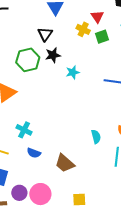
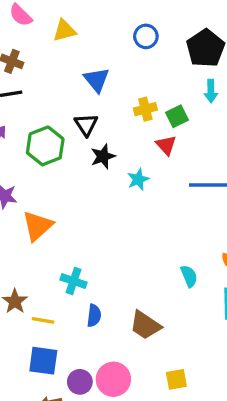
red triangle: (97, 17) -> (166, 145), moved
yellow cross: (83, 29) -> (145, 109), turned -32
green hexagon: (28, 60) -> (45, 146), moved
blue semicircle: (34, 153) -> (94, 316), turned -96

